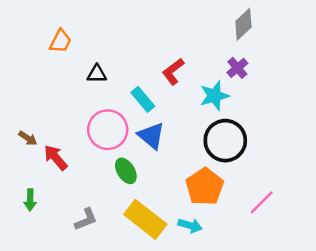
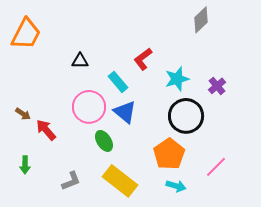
orange trapezoid: (60, 41) -> (26, 34), moved, size x1.6
purple cross: (237, 68) -> (217, 86), moved
cyan arrow: (190, 225) -> (176, 186), moved

